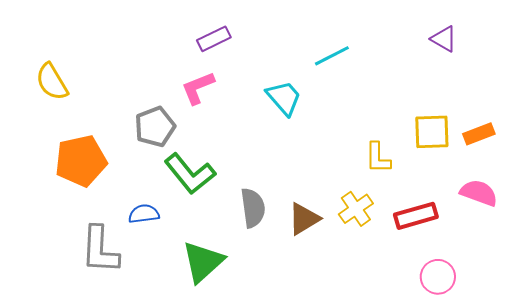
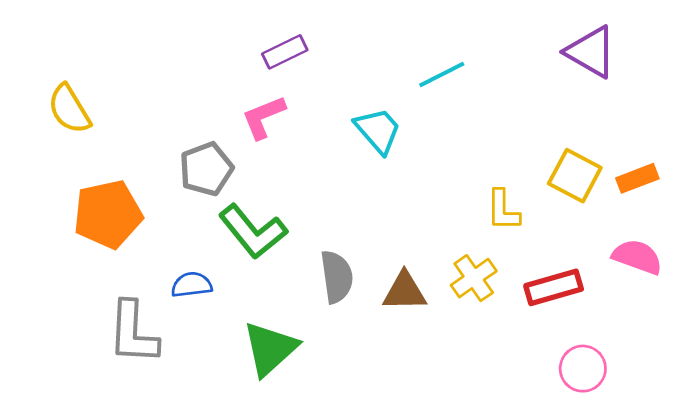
purple triangle: (444, 39) -> (591, 52), size x1.5
yellow square: (432, 132) -> (575, 176), turned 30
brown triangle: (304, 219) -> (405, 291), turned 30

